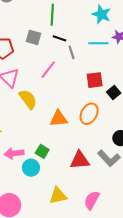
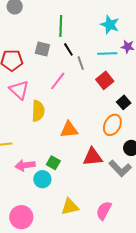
black line: (60, 38) -> (68, 49), turned 40
red square: (95, 80) -> (105, 80), moved, turned -30
yellow semicircle: (28, 99) -> (38, 111), turned 40
orange ellipse: (89, 114) -> (112, 125), moved
red triangle: (80, 160) -> (93, 157), moved

